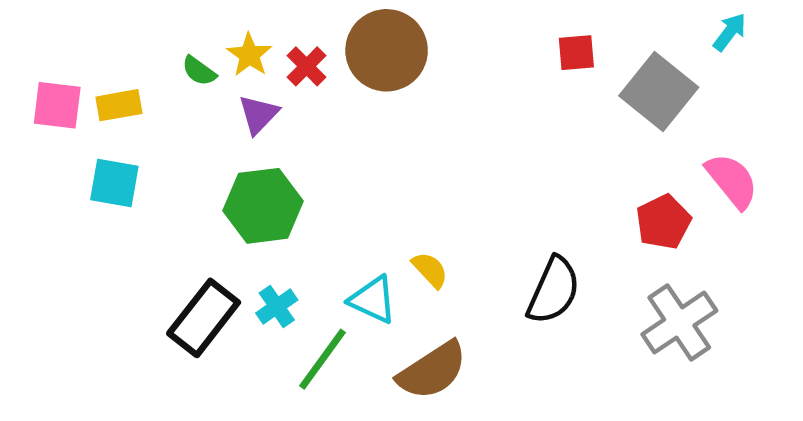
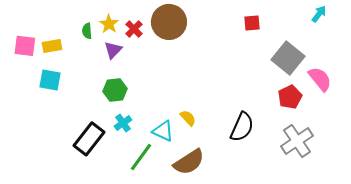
green semicircle: (199, 71) -> (87, 31), turned 49
gray square: (659, 91) -> (288, 58), moved
green hexagon: (263, 206) -> (115, 90), size x0.7
cyan cross: (277, 306) -> (123, 123), moved

